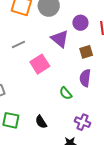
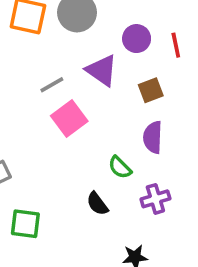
gray line: (18, 45) -> (52, 85), moved
black semicircle: (41, 122) -> (97, 204), moved
purple cross: (82, 122) -> (155, 199), moved, turned -35

